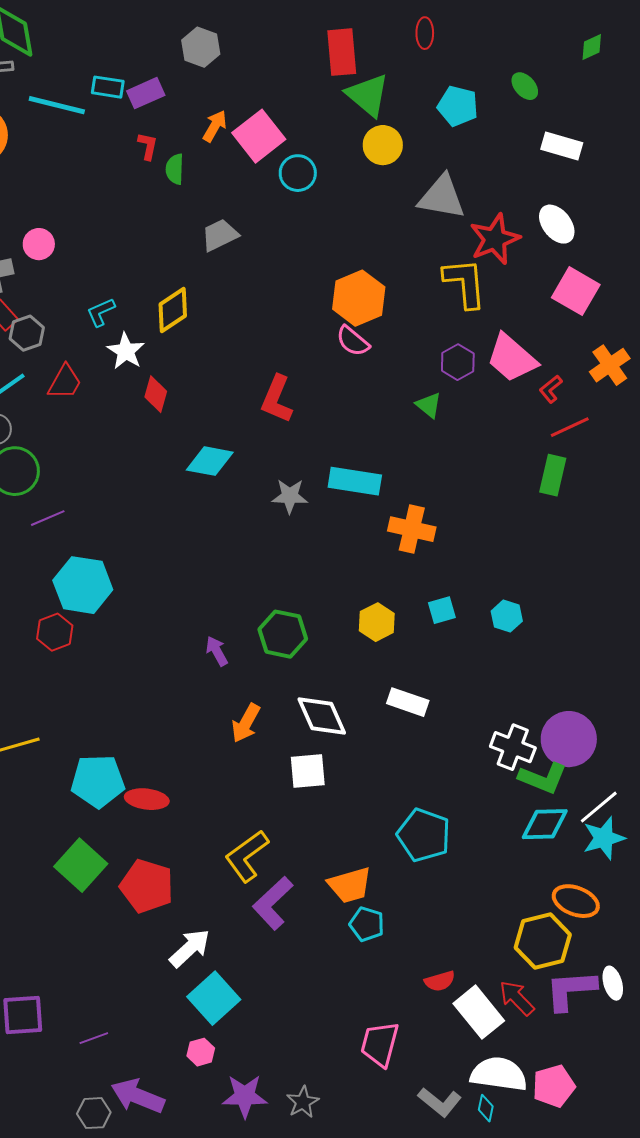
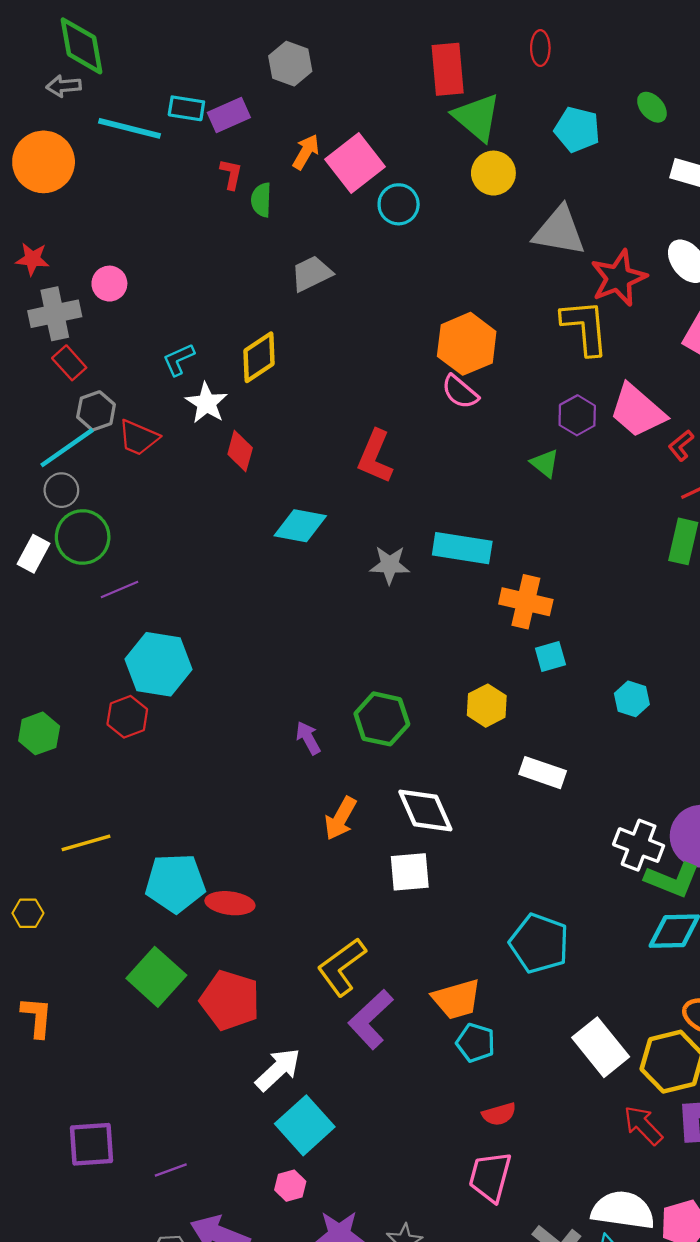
gray hexagon: (27, 333) -> (96, 411), moved
red trapezoid: (65, 382) -> (138, 438), turned 84
cyan square: (442, 610) -> (550, 656), moved
white rectangle: (408, 702) -> (543, 773), moved
red semicircle: (440, 981) -> (499, 1114), moved
white rectangle: (479, 1012) -> (601, 1047), moved

